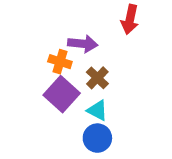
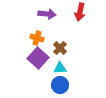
purple arrow: (83, 44) -> (47, 14), moved
cyan triangle: (97, 110) -> (60, 68), turned -32

